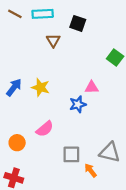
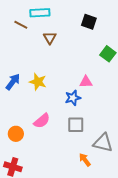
brown line: (15, 14) -> (21, 25), moved
black square: (78, 23) -> (89, 22), moved
gray square: (71, 154) -> (76, 125), moved

